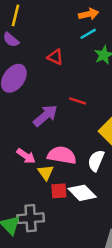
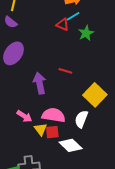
red triangle: (55, 57) -> (63, 25), moved
purple arrow: (45, 116) -> (40, 83), turned -60
red square: (59, 191) -> (52, 132), moved

